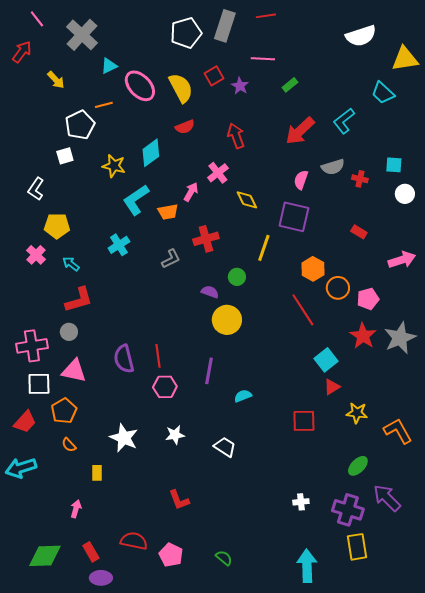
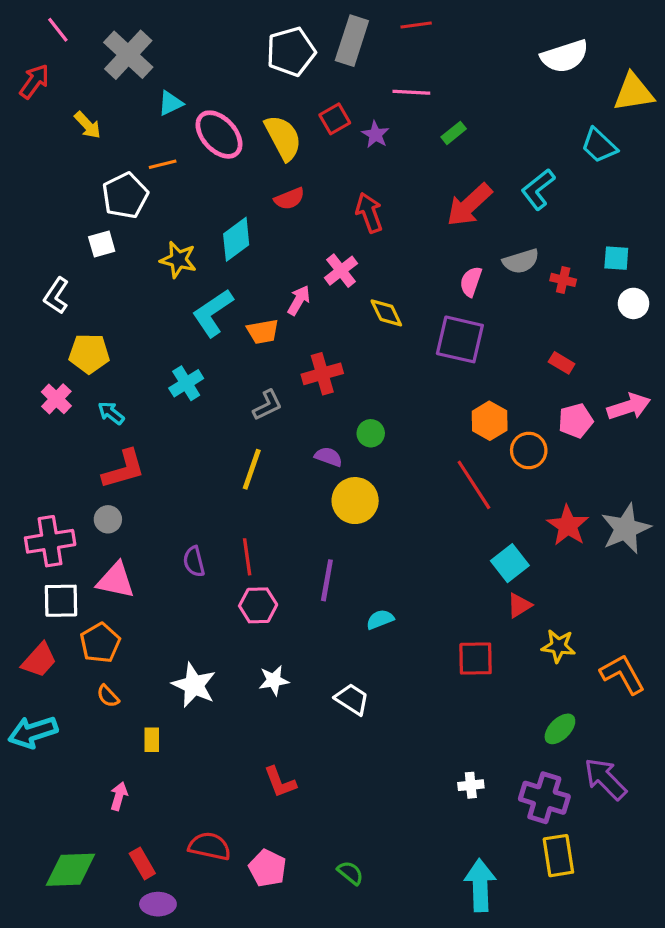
yellow line: (264, 248) -> (252, 469), moved
pink pentagon: (368, 299) -> (576, 421), moved
purple semicircle: (124, 359) -> (194, 562), size x0.7

